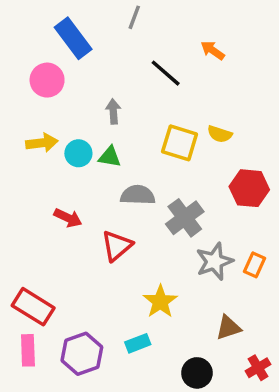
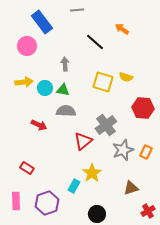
gray line: (134, 17) -> (77, 10), turned 64
gray semicircle: (138, 195) -> (66, 111), moved
red triangle: (117, 246) -> (83, 141), moved
red rectangle: (33, 307) -> (27, 168), moved, size x0.6
cyan rectangle: (138, 343) -> (74, 186), moved, turned -40
black circle: (197, 373) -> (97, 214), moved

